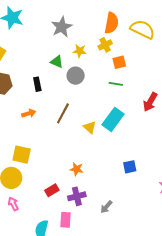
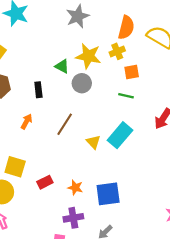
gray star: (62, 27) -> (78, 16), moved
yellow star: (80, 51) -> (88, 56), size x1.6
orange arrow: (29, 113) -> (26, 122), turned -48
blue square: (130, 167) -> (108, 194), moved, size x1.6
red rectangle: (52, 190) -> (45, 182), moved

